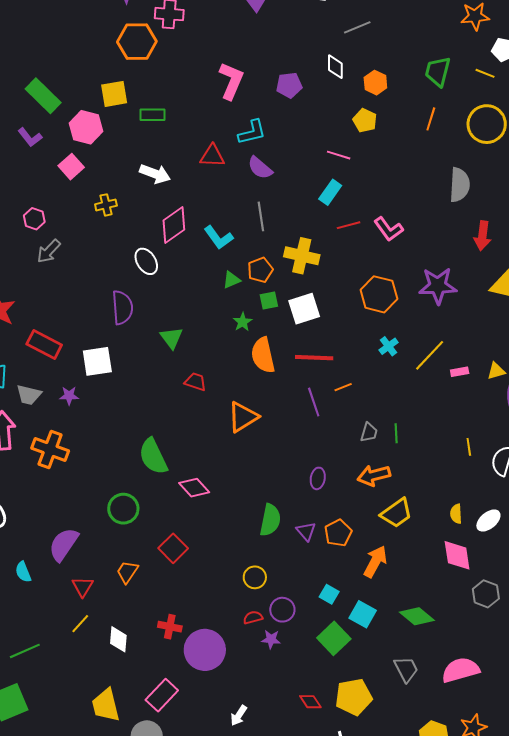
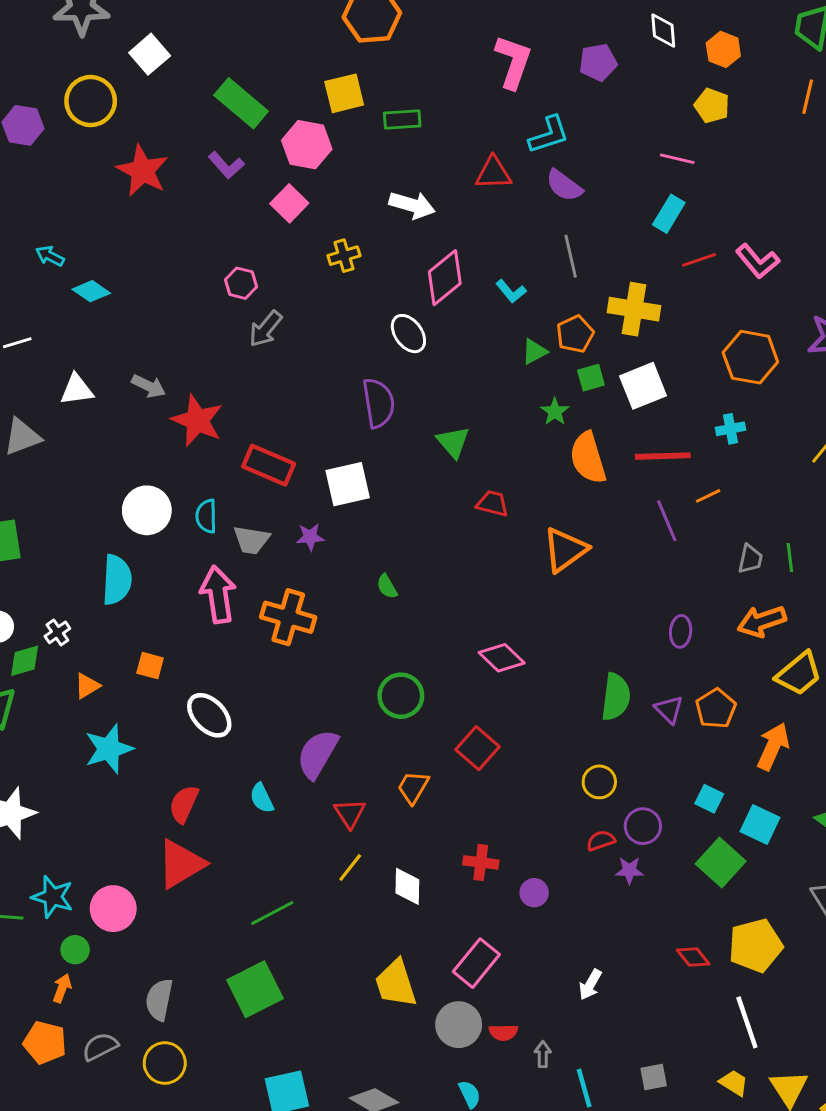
cyan L-shape: (218, 238) -> (511, 291), size x0.7
cyan cross: (389, 346) -> (731, 429), moved, turned 30
green semicircle: (153, 456) -> (387, 586), moved, size x0.5
purple circle: (205, 650) -> (534, 893), size x0.5

